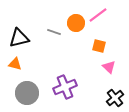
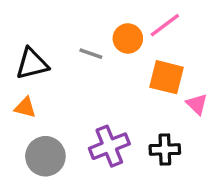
orange square: (99, 46) -> (167, 77), size x1.5
pink triangle: (109, 67) -> (197, 104), moved
black cross: (115, 98) -> (165, 150), moved, turned 36

